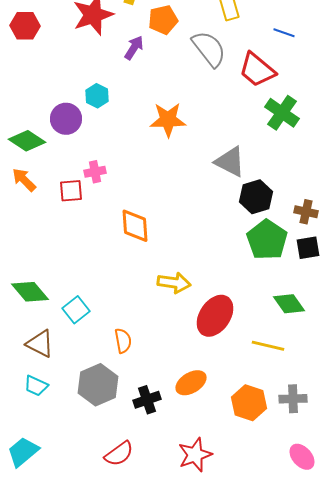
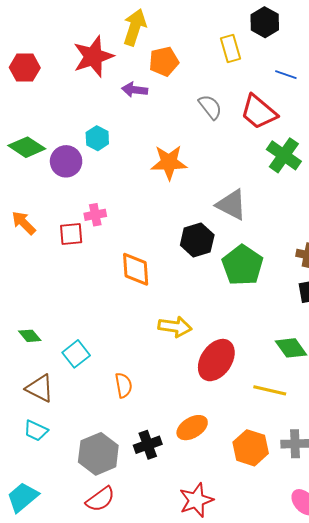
purple arrow: (134, 48) -> (135, 90), turned -115
gray semicircle: (209, 49) -> (210, 107), moved, size x0.7
green diamond: (27, 141) -> (27, 147), moved
black hexagon: (256, 197) -> (197, 240), moved
green pentagon: (267, 240) -> (243, 265), moved
green diamond: (30, 292) -> (30, 336), size x0.6
gray hexagon: (98, 385) -> (98, 454), moved
red semicircle: (119, 454) -> (100, 499), moved

